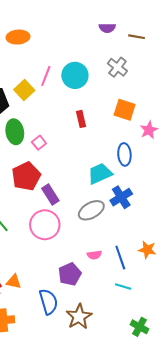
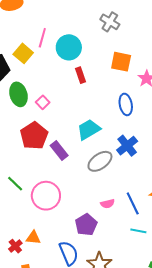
cyan circle: (75, 75) -> (69, 47), moved
cyan trapezoid: (100, 174) -> (89, 130), moved
pink circle: (45, 225) -> (46, 196), moved

